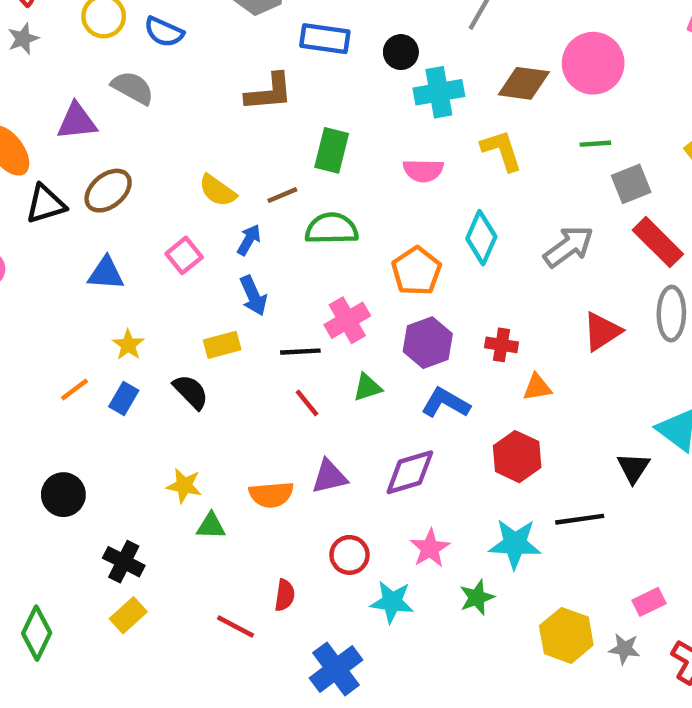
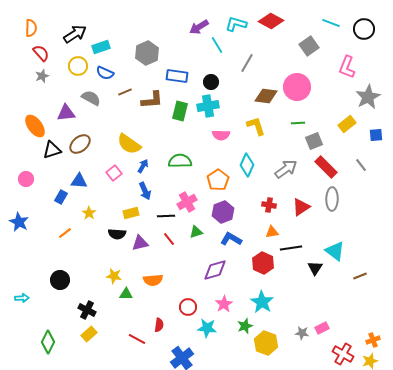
cyan cross: (439, 92) -> (208, 106), moved
green rectangle: (332, 150) -> (180, 111), moved
yellow semicircle: (218, 191) -> (129, 144), size x1.4
brown line: (282, 195) -> (125, 92), moved
red cross: (501, 345) -> (269, 205), moved
black semicircle: (191, 392) -> (117, 234), turned 138
blue rectangle: (124, 398) -> (61, 197), moved
purple triangle: (329, 477) -> (140, 243), moved
black line: (580, 519) -> (291, 248), moved
cyan star: (515, 544) -> (262, 302), turned 30
yellow hexagon: (566, 635) -> (266, 343), moved
gray star: (624, 649) -> (302, 333), moved

